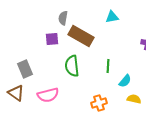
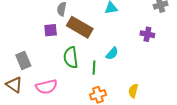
green line: (108, 66) -> (94, 68), moved
cyan semicircle: (125, 81) -> (112, 53), moved
yellow semicircle: (134, 99) -> (133, 91), turned -88

